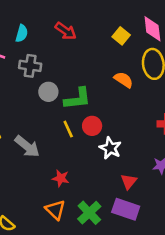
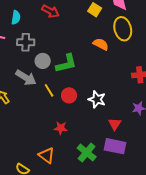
red circle: (92, 126) -> (69, 95), moved
yellow line: (68, 129) -> (49, 90), moved
gray arrow: (27, 146) -> (26, 78), moved
orange triangle: (55, 210) -> (47, 155), moved

